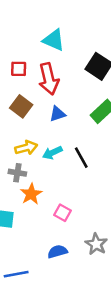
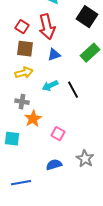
red square: (19, 69) -> (22, 27), moved, turned 32
brown square: (21, 106) -> (25, 49), turned -30
yellow arrow: (26, 148) -> (24, 73), moved

